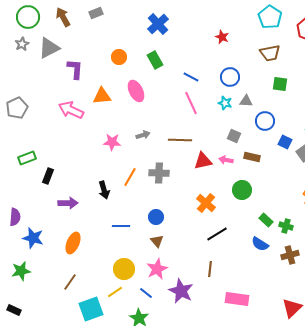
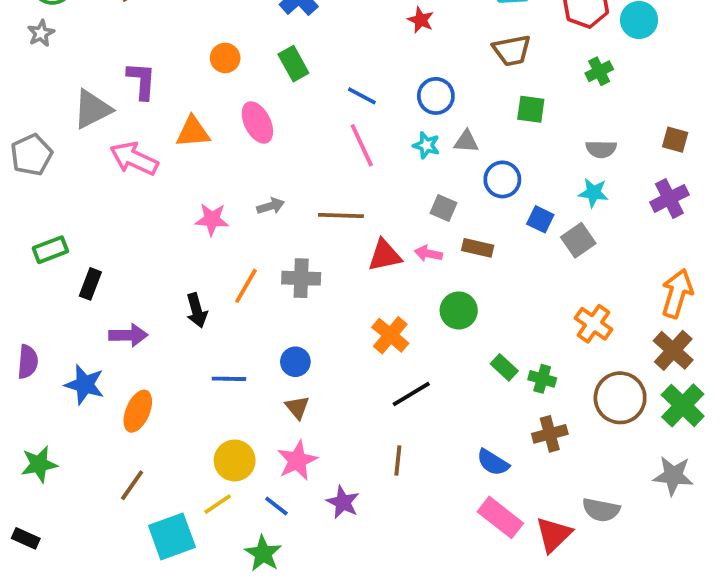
gray triangle: (49, 48) -> (92, 109), moved
blue star: (33, 238) -> (85, 385), moved
blue semicircle: (260, 244) -> (493, 462), moved
purple star: (181, 291) -> (343, 502), size x0.7
pink rectangle: (237, 299) -> (500, 517), moved, turned 30

